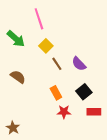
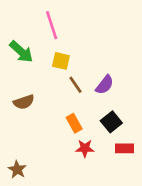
yellow square: (46, 46) -> (61, 61), turned -32
purple semicircle: (79, 64) -> (105, 85), turned -98
brown semicircle: (18, 77) -> (24, 102), turned 126

